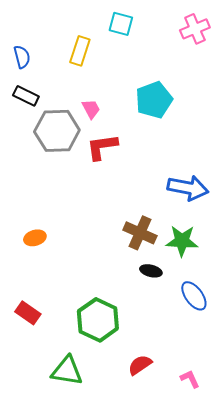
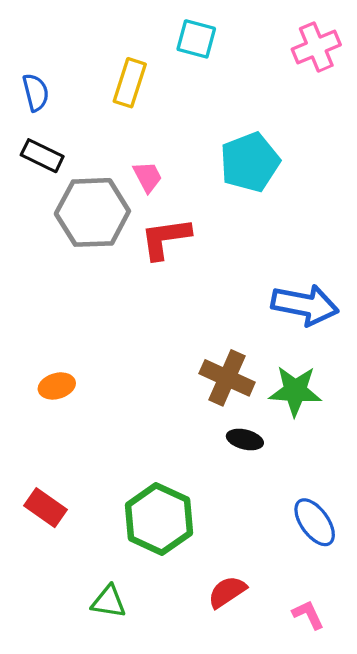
blue ellipse: (194, 296) -> (315, 522), moved
green triangle: (67, 371) -> (109, 602), size x0.7

